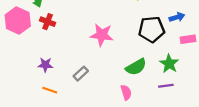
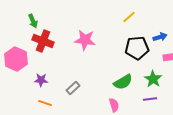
pink hexagon: (18, 20) -> (16, 59), moved
red cross: (48, 22) -> (43, 41), size x1.5
pink star: (102, 35) -> (85, 40), moved

